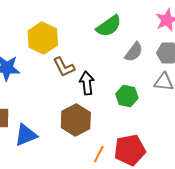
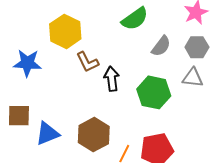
green hexagon: (127, 96) -> (154, 92), size x1.4
brown hexagon: (76, 120) -> (94, 135), moved

